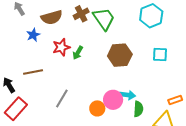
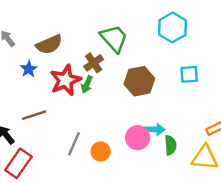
brown cross: (81, 14) -> (94, 63), moved
red star: (61, 47) -> (65, 80), size x1.4
orange circle: (97, 108) -> (101, 151), moved

